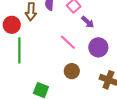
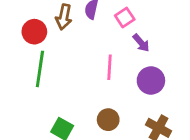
pink line: (68, 42) -> (109, 67), turned 42
brown circle: (72, 71) -> (108, 120), moved

